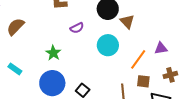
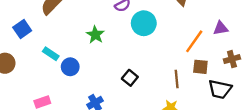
cyan circle: (108, 45) -> (144, 23), moved
blue circle: (52, 83) -> (70, 67), moved, size x0.6

